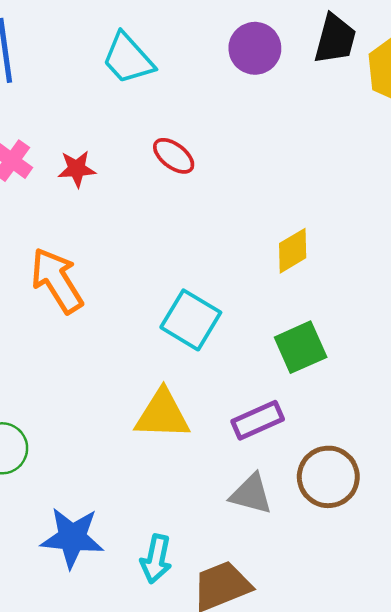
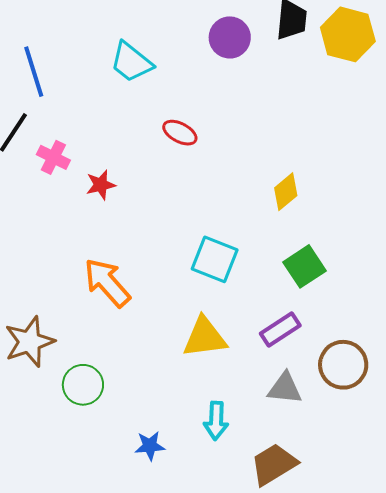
red star: (77, 169) -> (101, 185), moved
orange arrow: (57, 280) -> (107, 283), moved
blue star: (72, 538) -> (150, 446), size x0.6
cyan arrow: (156, 559) -> (216, 421), moved

